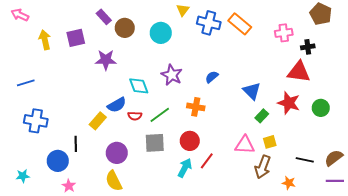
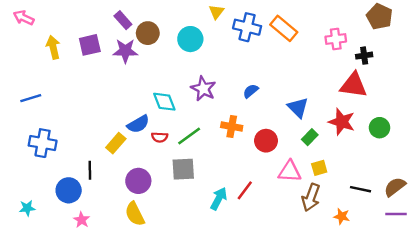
purple star: (106, 60) -> (125, 51), moved
red circle: (190, 141) -> (266, 141), moved

